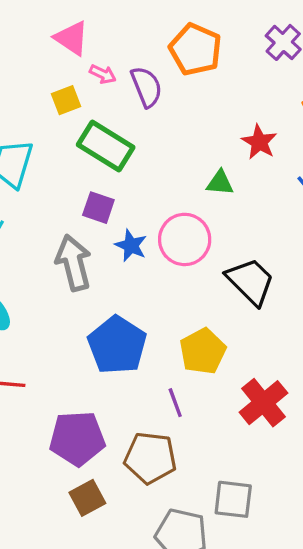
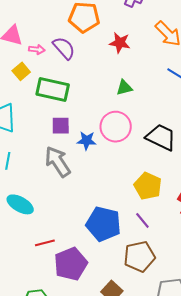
red star: (259, 142) -> (120, 43), moved
blue pentagon: (117, 345) -> (104, 224), moved
purple pentagon: (77, 438) -> (71, 264), moved

